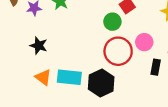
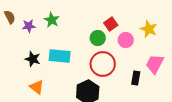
pink circle: (144, 42) -> (126, 40), moved
cyan rectangle: (69, 77) -> (60, 56), moved

